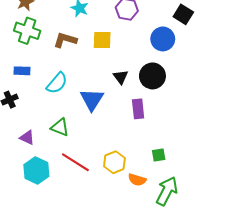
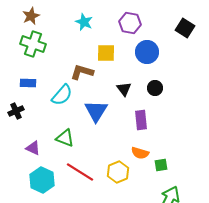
blue circle: (163, 39) -> (147, 52), moved
brown L-shape: (65, 40) -> (82, 72), moved
black circle: (152, 76) -> (155, 88), size x0.6
orange semicircle: (137, 180) -> (140, 153), moved

